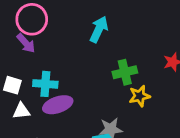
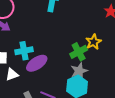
green cross: (125, 72) -> (79, 52), moved

